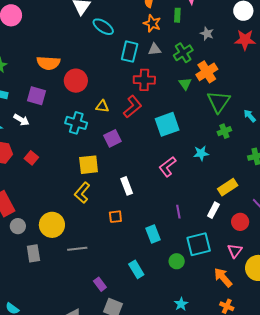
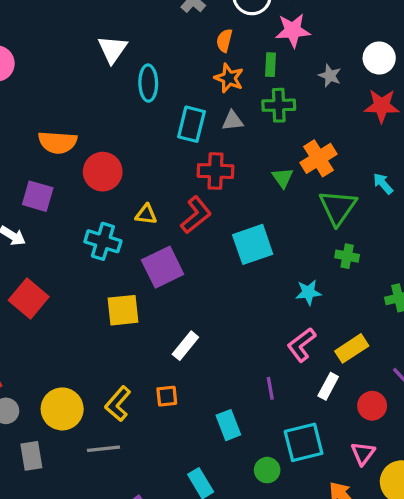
cyan ellipse: (103, 27) -> (148, 83), turned 55
gray star: (207, 34) -> (330, 76), moved
green cross: (183, 53) -> (279, 105), moved, turned 30
cyan arrow: (250, 116) -> (383, 184), moved
green cross: (224, 131) -> (347, 256), turned 32
purple square: (112, 138) -> (163, 267), size x1.4
red square: (31, 158) -> (29, 299), size x1.6
pink L-shape: (168, 167) -> (302, 345), moved
white rectangle: (127, 186) -> (185, 346), turned 60
yellow L-shape: (82, 193) -> (118, 404), moved

